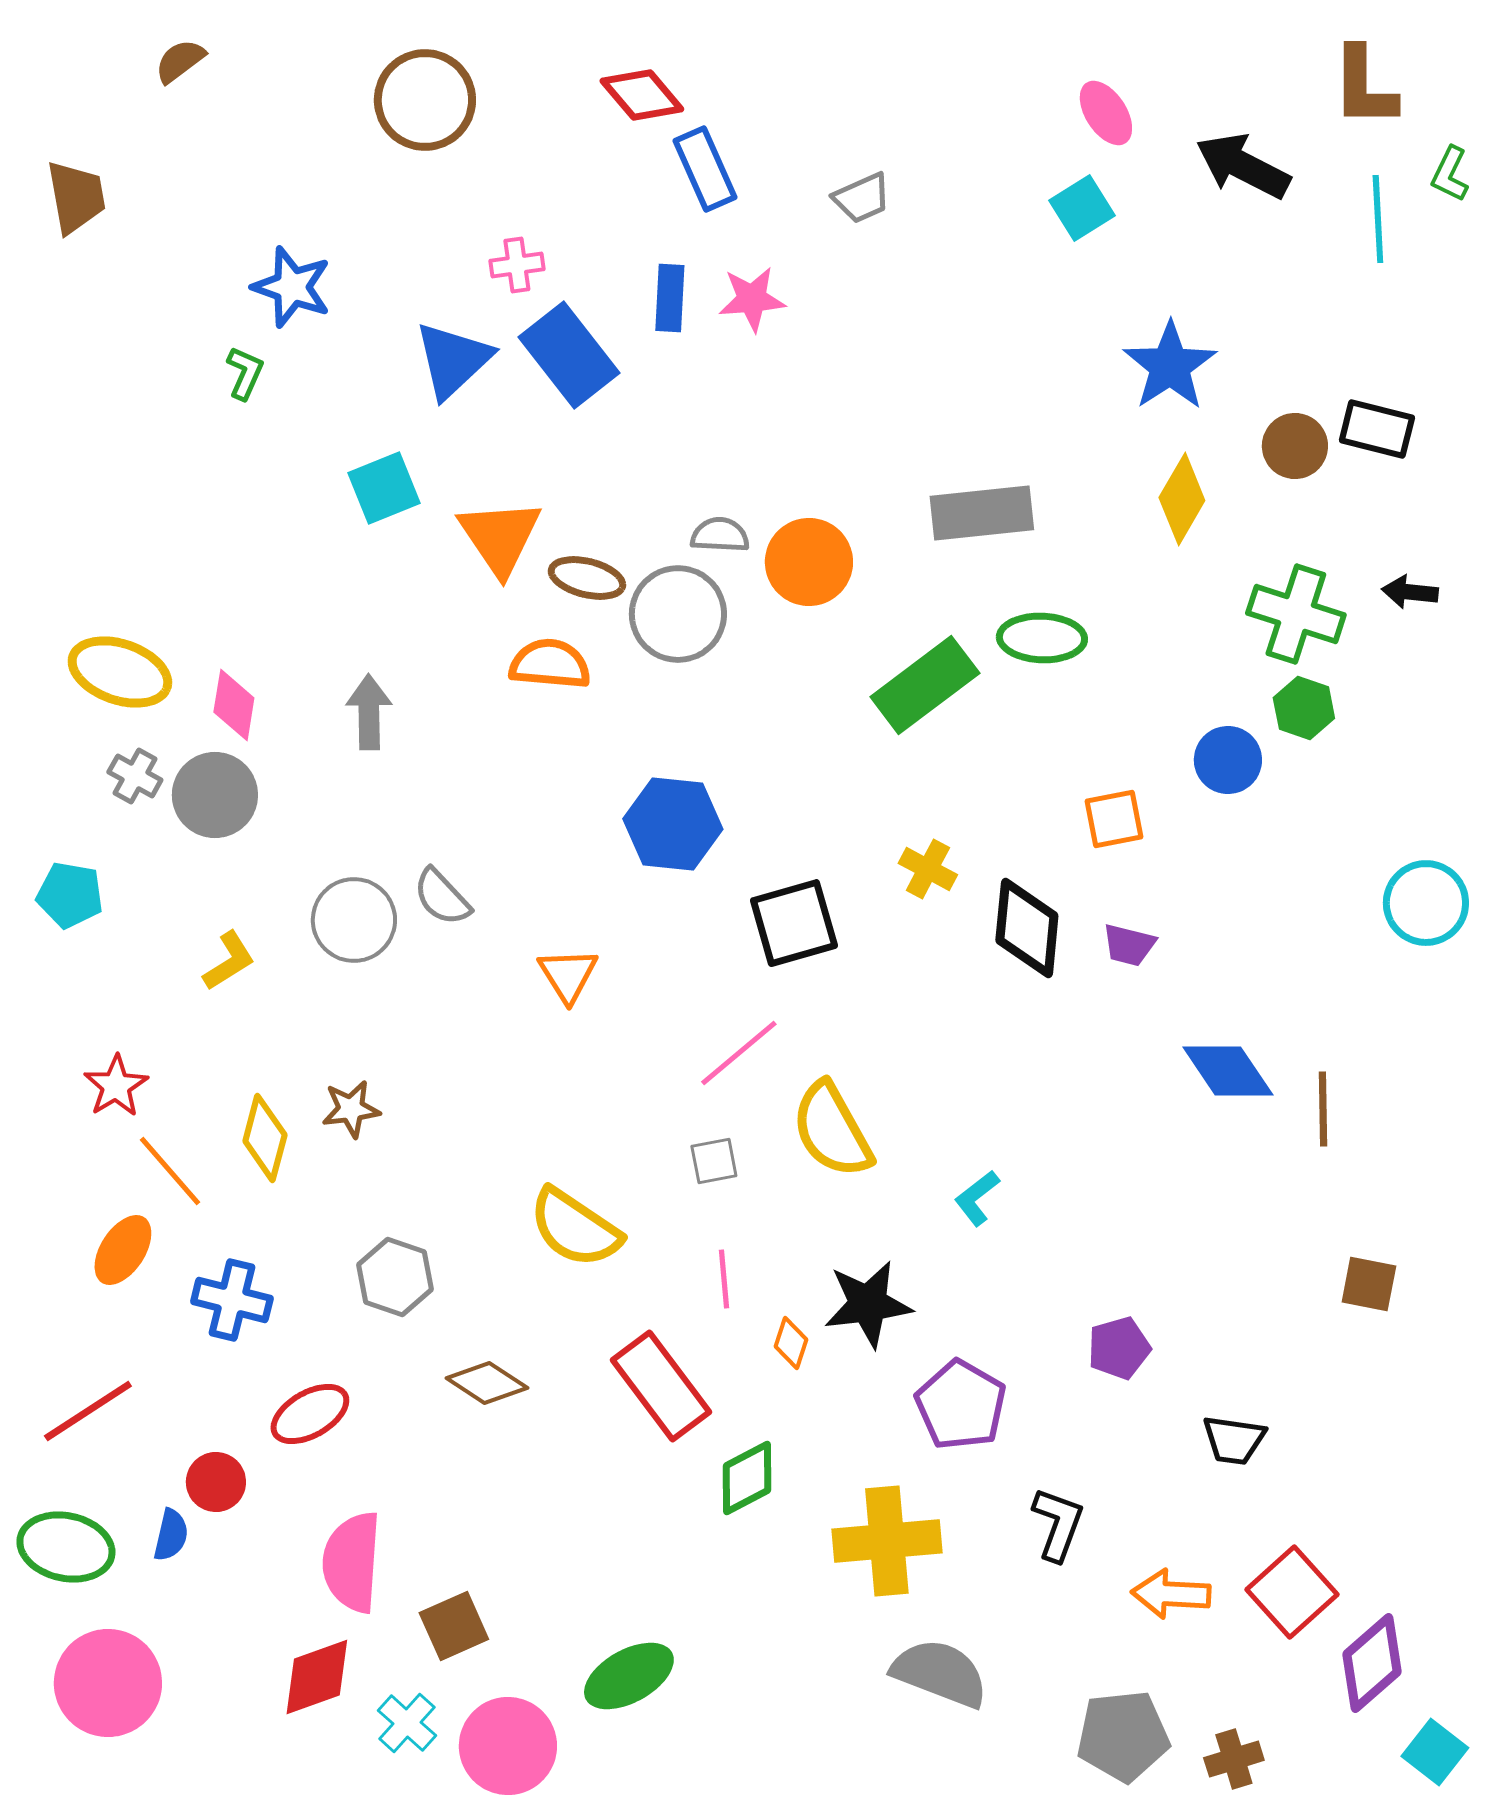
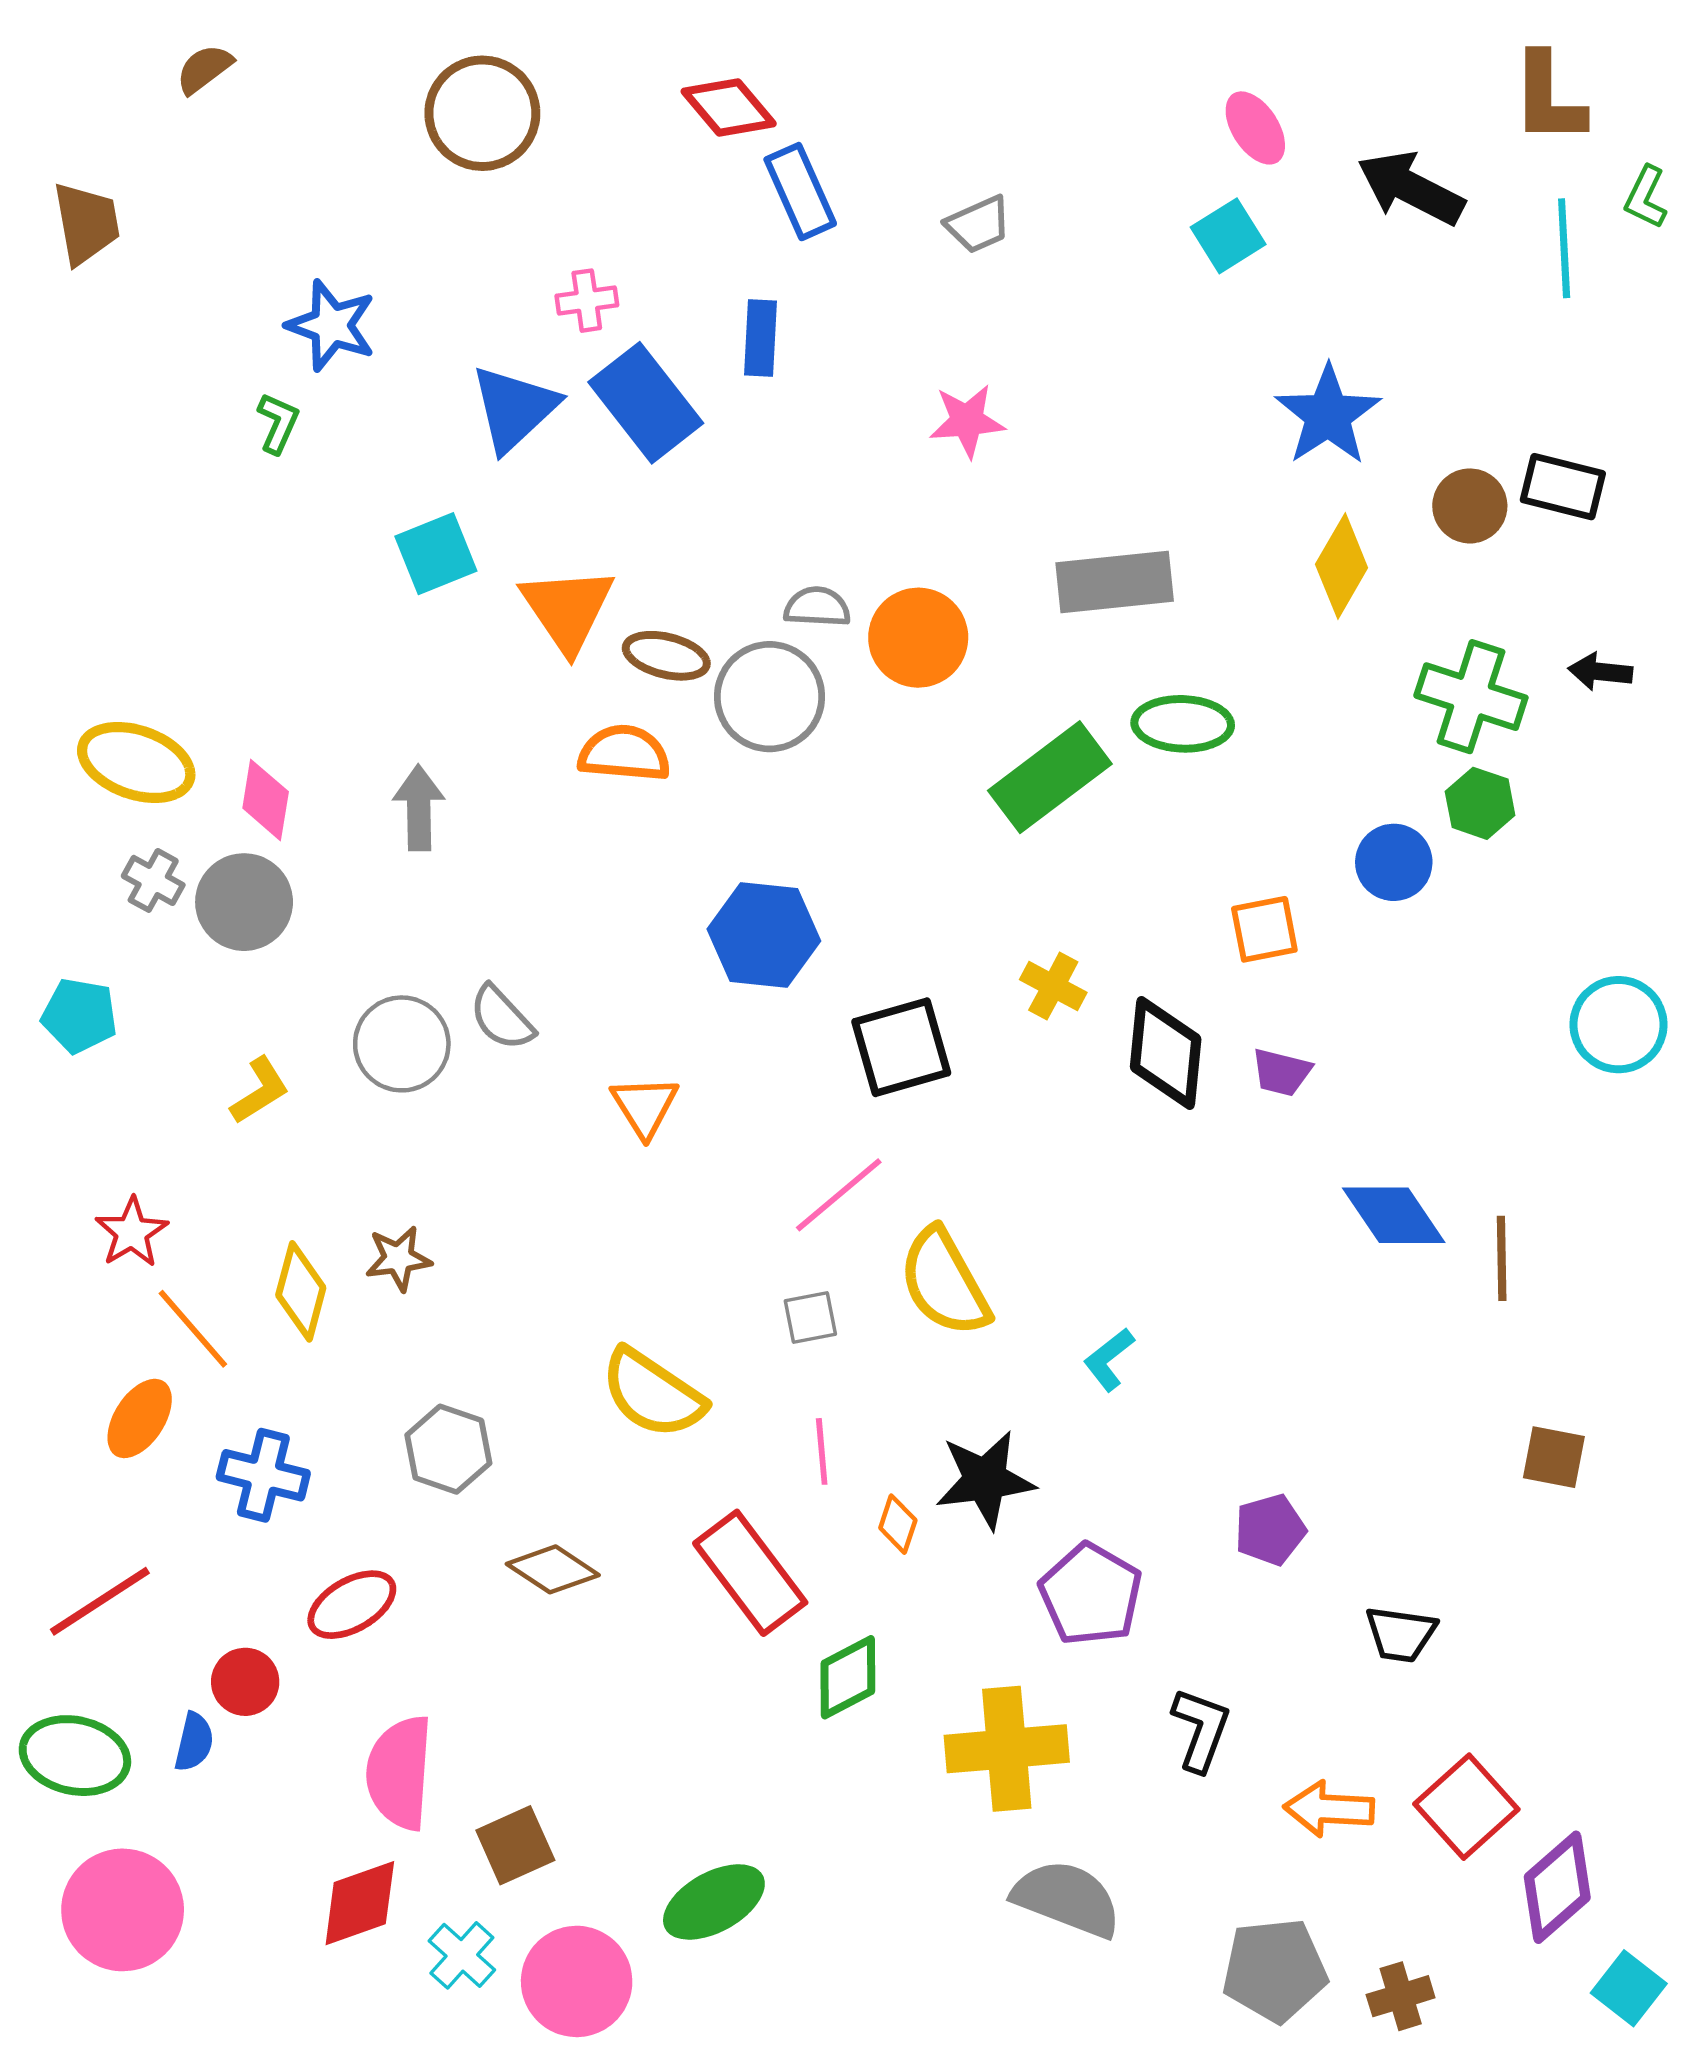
pink star: (752, 299) -> (967, 421), moved

